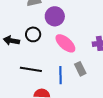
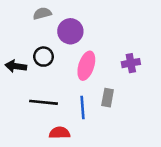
pink ellipse: (65, 43) -> (86, 66), turned 70
gray rectangle: (80, 69) -> (108, 98), turned 40

